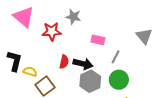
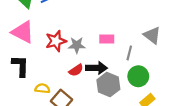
gray star: (73, 17) -> (77, 45), moved
gray triangle: (144, 36) -> (152, 35), moved
black L-shape: (15, 61) -> (20, 66), moved
red semicircle: (64, 62) -> (76, 70), turned 56

